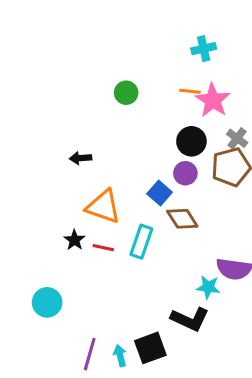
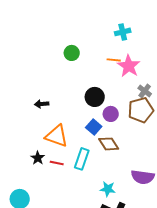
green circle: (126, 93) -> (72, 53), moved
black circle: (191, 141) -> (95, 97), moved
cyan star: (208, 287) -> (108, 189), moved

